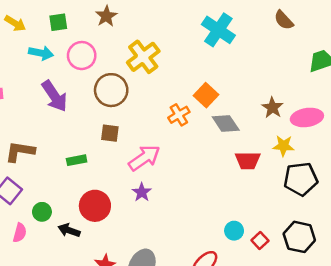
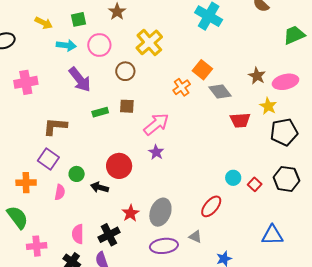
brown circle: (111, 90) -> (125, 71), size x0.7
yellow star: (283, 146) -> (268, 106), turned 30
green rectangle: (77, 160) -> (100, 112), moved

